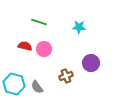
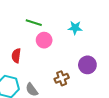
red semicircle: (25, 46) -> (16, 56), moved, turned -96
pink circle: (44, 49) -> (44, 40), moved

